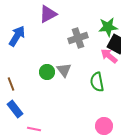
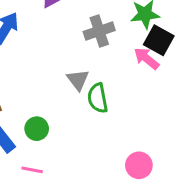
green circle: (47, 72) -> (37, 129), moved
green semicircle: (97, 82) -> (98, 98), moved

